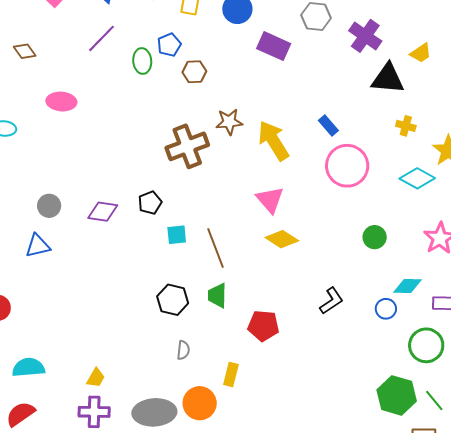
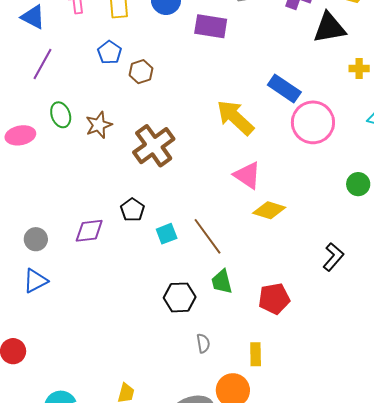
green ellipse: (142, 61) -> (61, 115), moved
brown star: (229, 122) -> (99, 125), moved
blue rectangle: (328, 125) -> (284, 88), size x1.5

